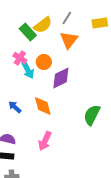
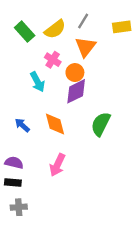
green rectangle: (28, 32) -> (25, 32), moved
pink cross: (20, 58) -> (53, 60), moved
orange circle: (44, 62) -> (75, 73), moved
green semicircle: (92, 115) -> (101, 124), moved

